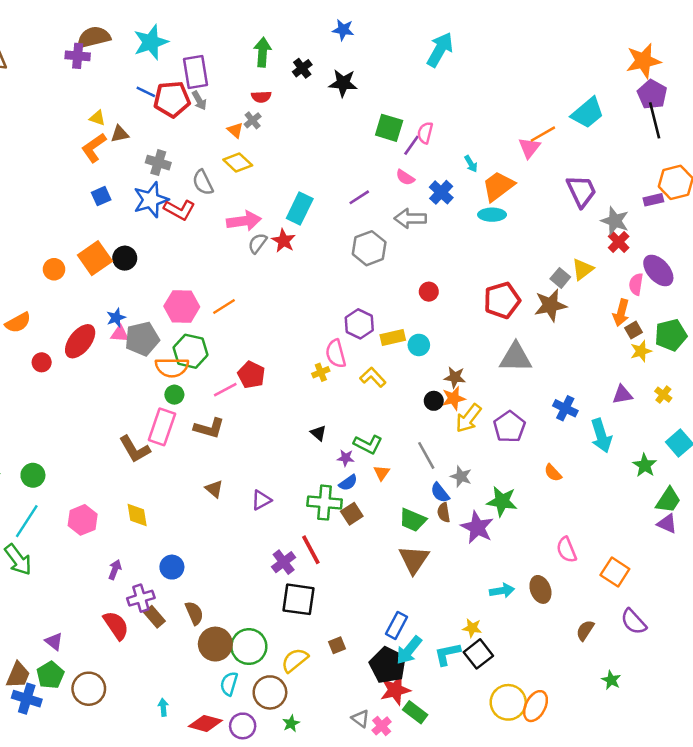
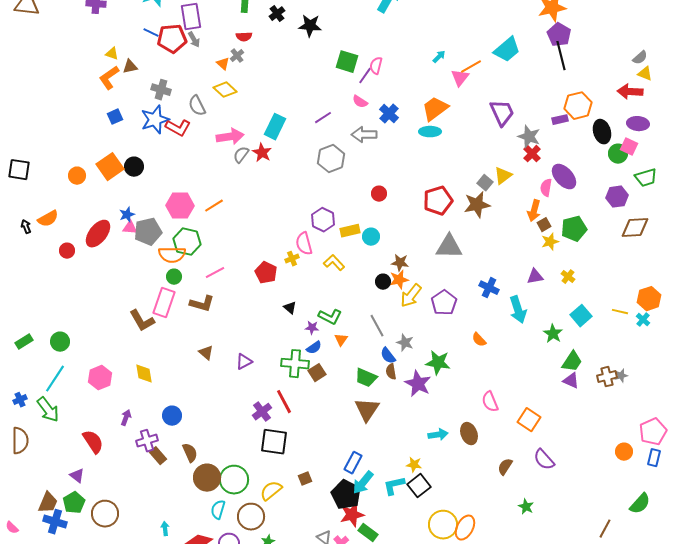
cyan arrow: (471, 164) -> (439, 57), moved, turned -104
red pentagon: (251, 375) -> (266, 273), moved
red semicircle: (116, 625) -> (93, 442), moved

